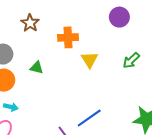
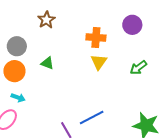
orange cross: (68, 37) -> (96, 38), moved

